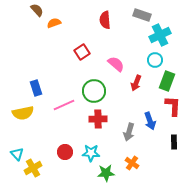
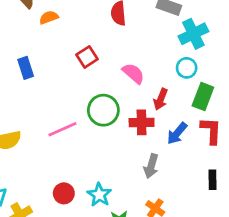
blue rectangle: (36, 88) -> (26, 68), moved
red cross: (98, 119) -> (142, 122), moved
blue arrow: (150, 121) -> (177, 133), moved, turned 60
cyan star: (91, 153) -> (99, 195), turned 30

